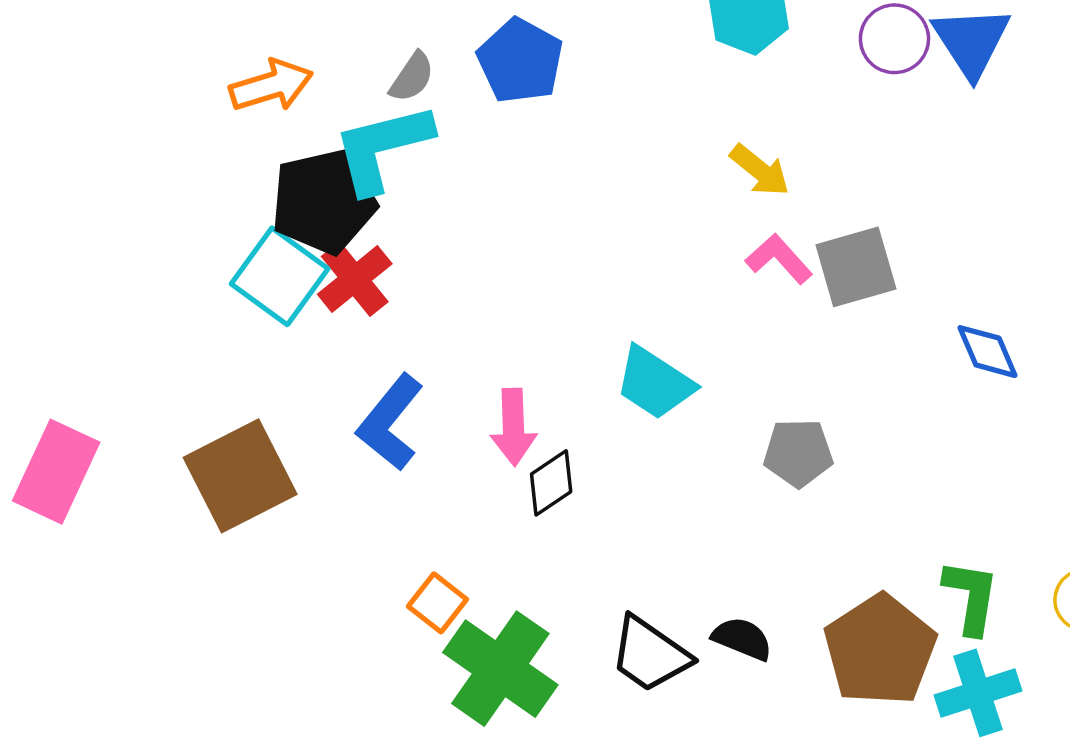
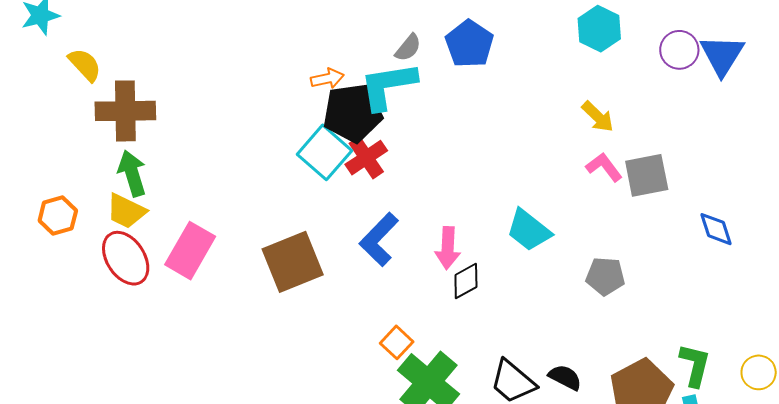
orange arrow: (271, 86) -> (327, 78), moved, size x0.7

